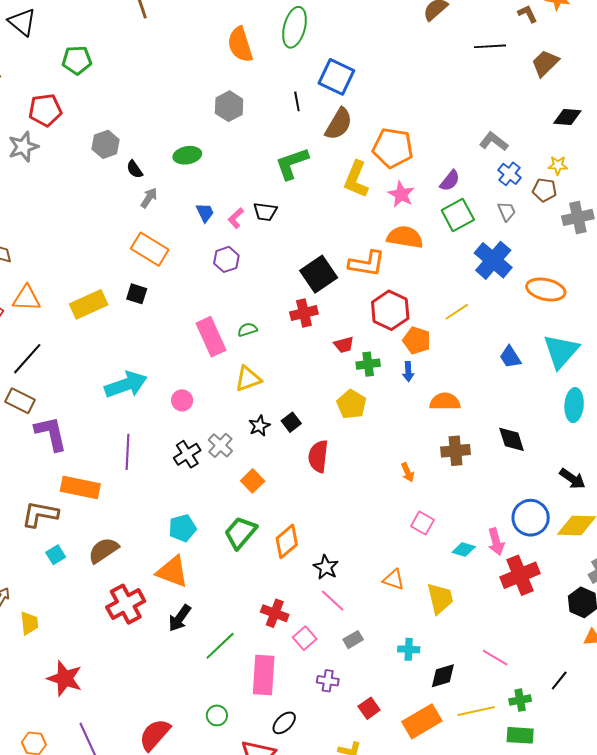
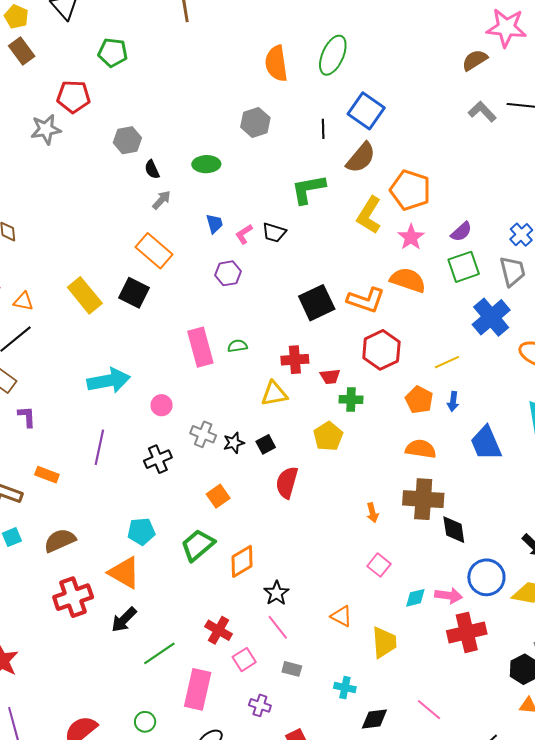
gray L-shape: (494, 141) -> (482, 112), moved
gray trapezoid: (507, 211) -> (512, 271), size x1.5
black square: (137, 294) -> (134, 293), size x1.4
orange triangle: (26, 298) -> (23, 301), moved, size x0.7
yellow rectangle: (89, 304) -> (85, 295), turned 66
red cross: (304, 313) -> (295, 360), moved
orange pentagon: (417, 340) -> (419, 400), moved
blue trapezoid: (510, 357) -> (486, 443), moved, size x1.5
blue arrow: (408, 372) -> (453, 401), moved
yellow triangle: (248, 379) -> (274, 394), moved
purple L-shape: (51, 433) -> (27, 417), size x0.6
black diamond: (512, 439) -> (454, 530), moved
gray cross: (220, 445) -> (203, 434), moved, turned -30
brown cross: (455, 451) -> (423, 499), size x1.4
orange rectangle: (80, 487) -> (47, 475), size x0.6
pink arrow: (496, 542) -> (449, 595), turned -76
cyan diamond: (464, 549) -> (415, 598), turned -40
gray rectangle: (353, 640) -> (292, 669), turned 36

